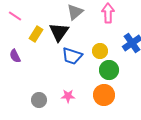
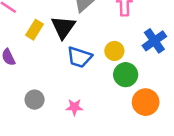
orange circle: (104, 95) -> (146, 102), moved
gray circle: (39, 100) -> (35, 100), moved

